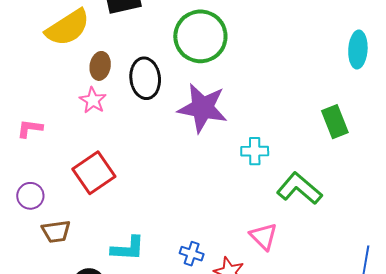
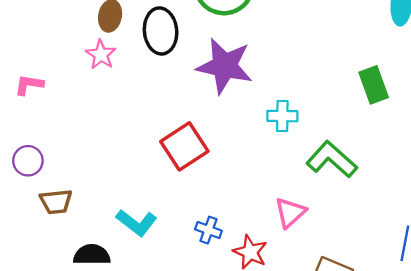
red square: (94, 173) -> (184, 146), moved
pink triangle: (264, 236) -> (290, 212), turned 32
cyan L-shape: (128, 248) -> (137, 223), turned 33

